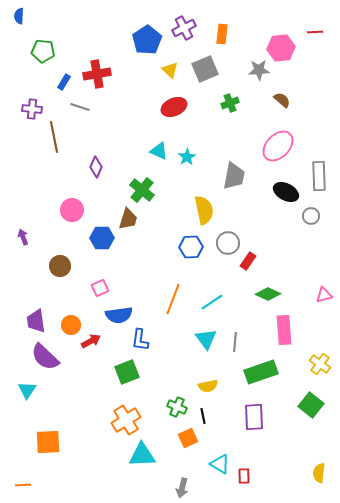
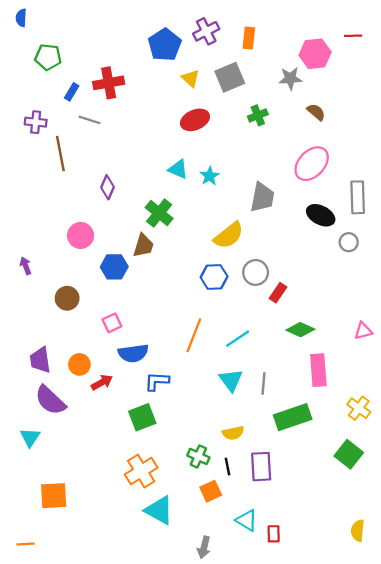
yellow semicircle: (204, 210) -> (229, 235), turned 64
blue L-shape: (140, 340) -> (157, 381), turned 85
purple rectangle: (254, 417) -> (261, 467), moved
cyan triangle: (142, 455) -> (159, 510), turned 32

